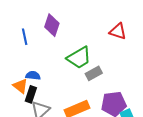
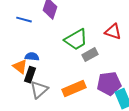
red triangle: (118, 31) -> (113, 32), moved
blue line: (25, 37) -> (24, 20), turned -63

